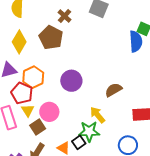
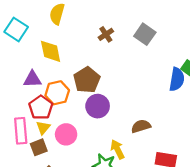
brown pentagon: (51, 38) -> (87, 80), moved
yellow diamond: (19, 42) -> (51, 51), turned -55
brown square: (38, 127) -> (39, 147), moved

